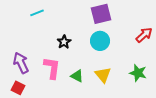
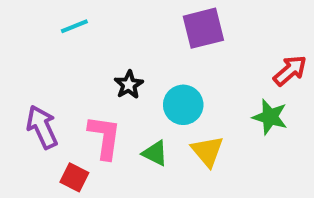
cyan circle: (100, 41) -> (183, 105), moved
green star: (138, 73) -> (270, 117), moved
red square: (18, 88) -> (74, 177), moved

